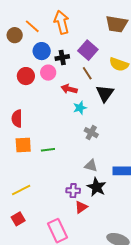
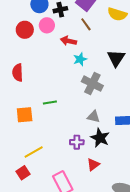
black triangle: (105, 93) -> (116, 58), moved
gray cross: (91, 133) -> (92, 84), size x1.5
orange square: (23, 145) -> (25, 115), moved
yellow line: (21, 190) -> (34, 152), moved
red triangle: (81, 207) -> (93, 165), moved

